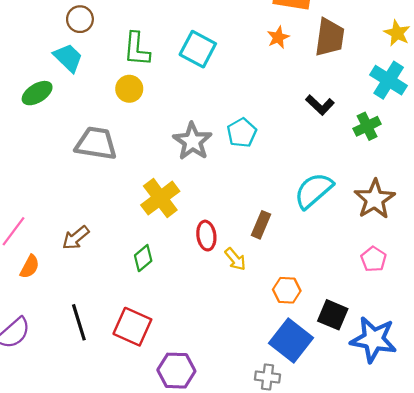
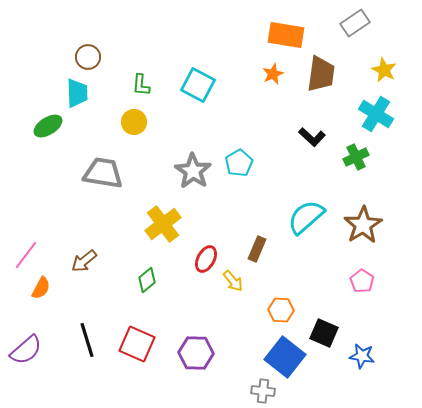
green L-shape: (137, 49) -> (141, 85), size x0.7
cyan trapezoid: (68, 58) -> (77, 93), turned 44
red ellipse: (206, 236) -> (206, 259), turned 36
blue star: (374, 339) -> (362, 356), size x0.6
purple hexagon: (176, 371) -> (196, 353), moved

